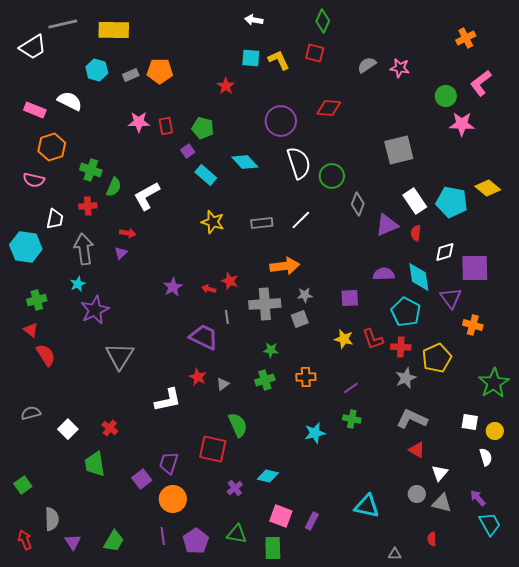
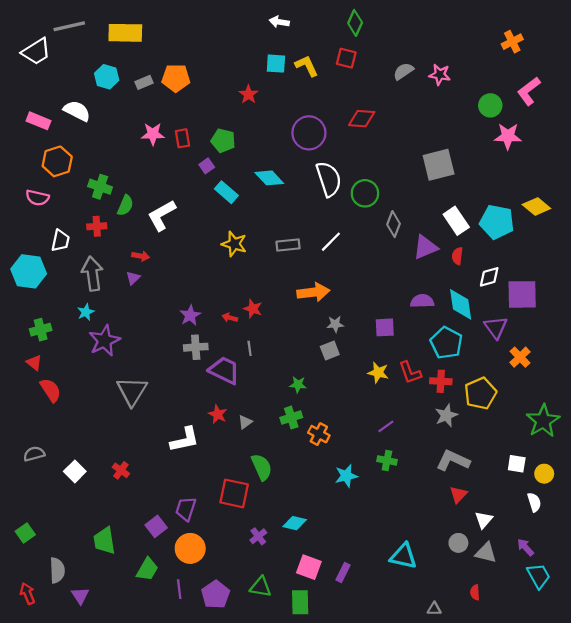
gray cross: (265, 304) -> (196, 347), moved, size x0.7
orange cross: (473, 325) -> (520, 357), turned 30
orange cross: (306, 377) -> (319, 434), moved, turned 30
red triangle: (417, 450) -> (458, 495), turned 42
green trapezoid: (95, 464) -> (104, 541), moved
green trapezoid: (114, 541) -> (147, 569), moved

